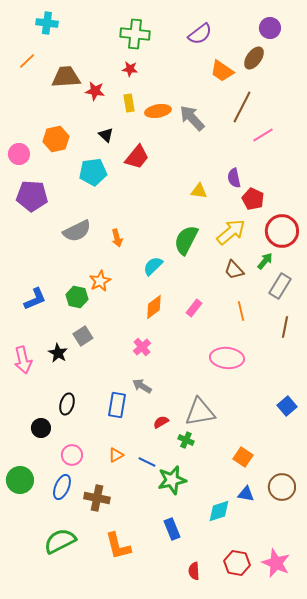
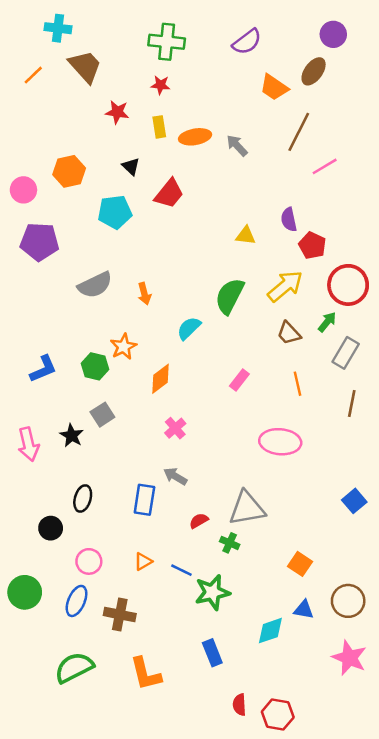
brown trapezoid: (66, 77) -> (85, 66), moved, turned 52
gray arrow: (192, 118) -> (237, 145), size x0.7
orange diamond: (154, 307) -> (160, 379), moved
red hexagon: (237, 563) -> (278, 715), moved
pink star: (276, 563) -> (349, 658), moved

